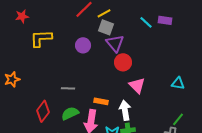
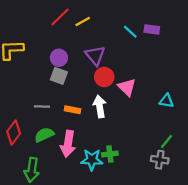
gray square: (106, 27) -> (59, 76), moved
pink triangle: (137, 85) -> (127, 87), moved
orange rectangle: (101, 101) -> (73, 110), moved
white arrow: (125, 110) -> (100, 106), moved

